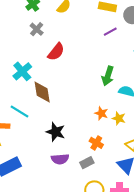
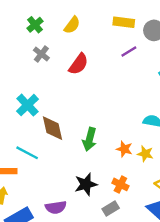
red semicircle: (56, 52) -> (79, 64), moved
green arrow: (108, 76) -> (90, 139), moved
black star: (56, 132) -> (86, 184), moved, turned -30
purple semicircle: (60, 159) -> (56, 207), moved

